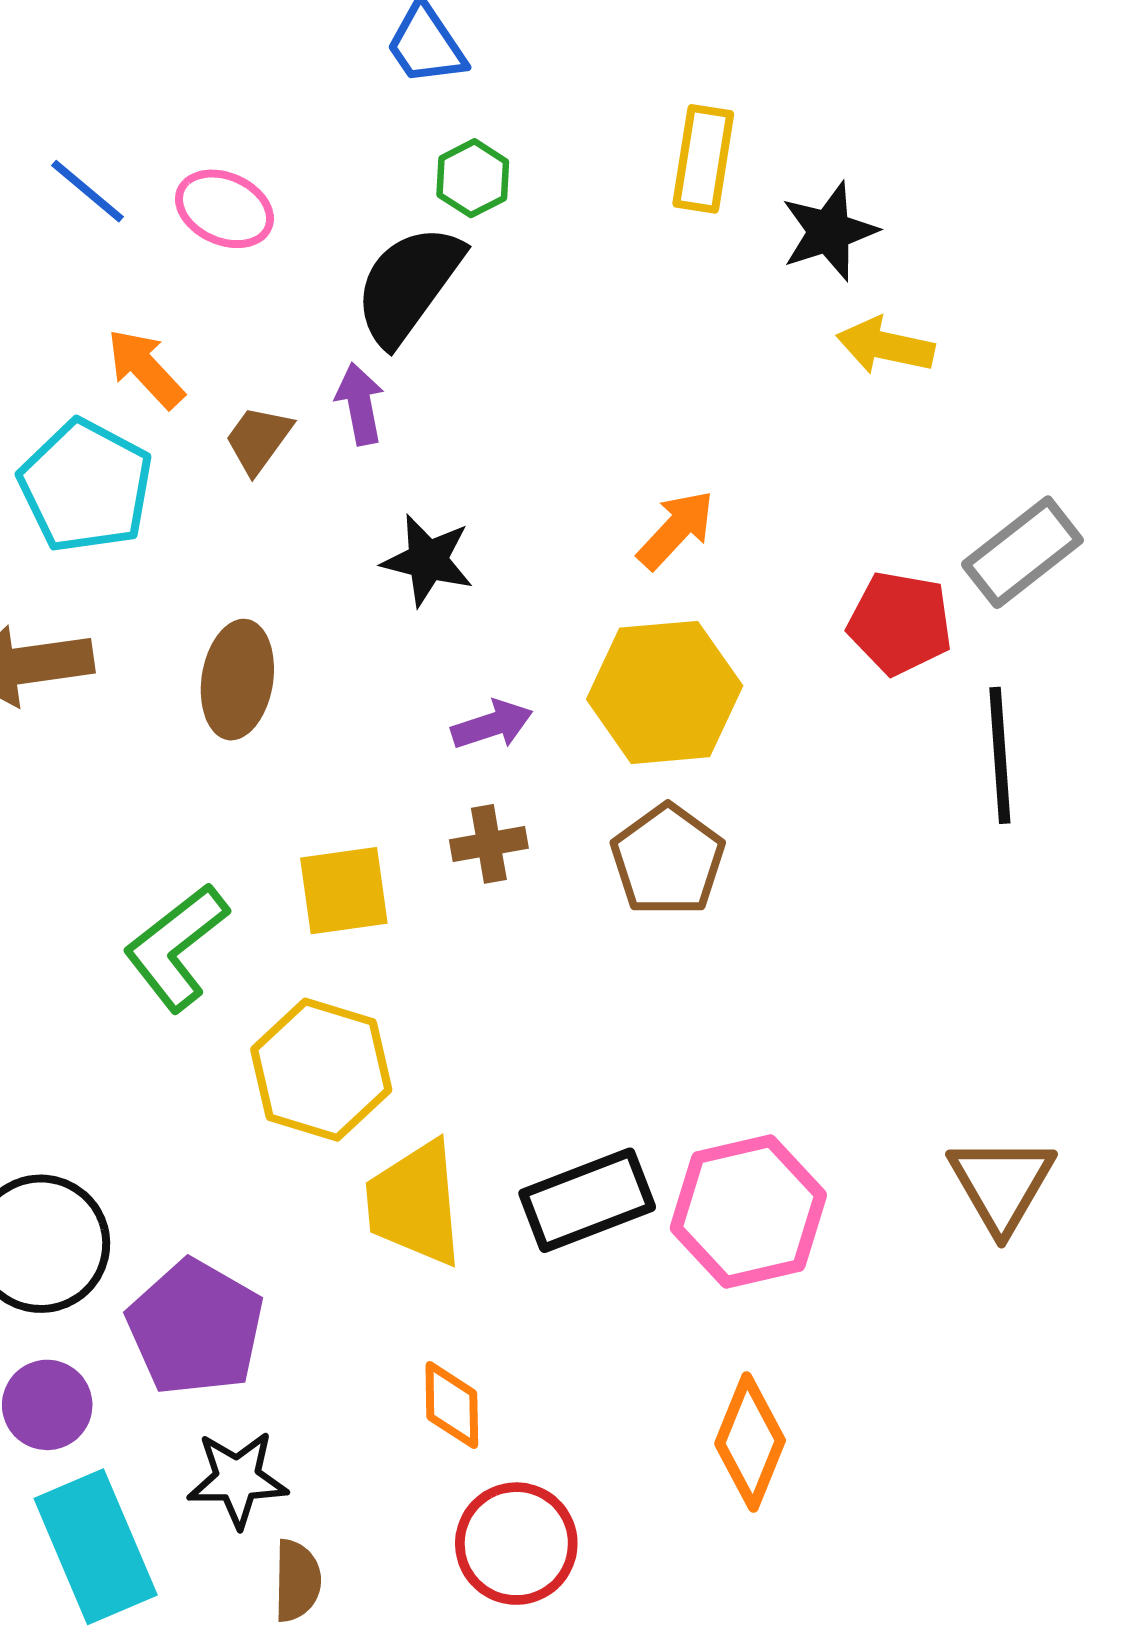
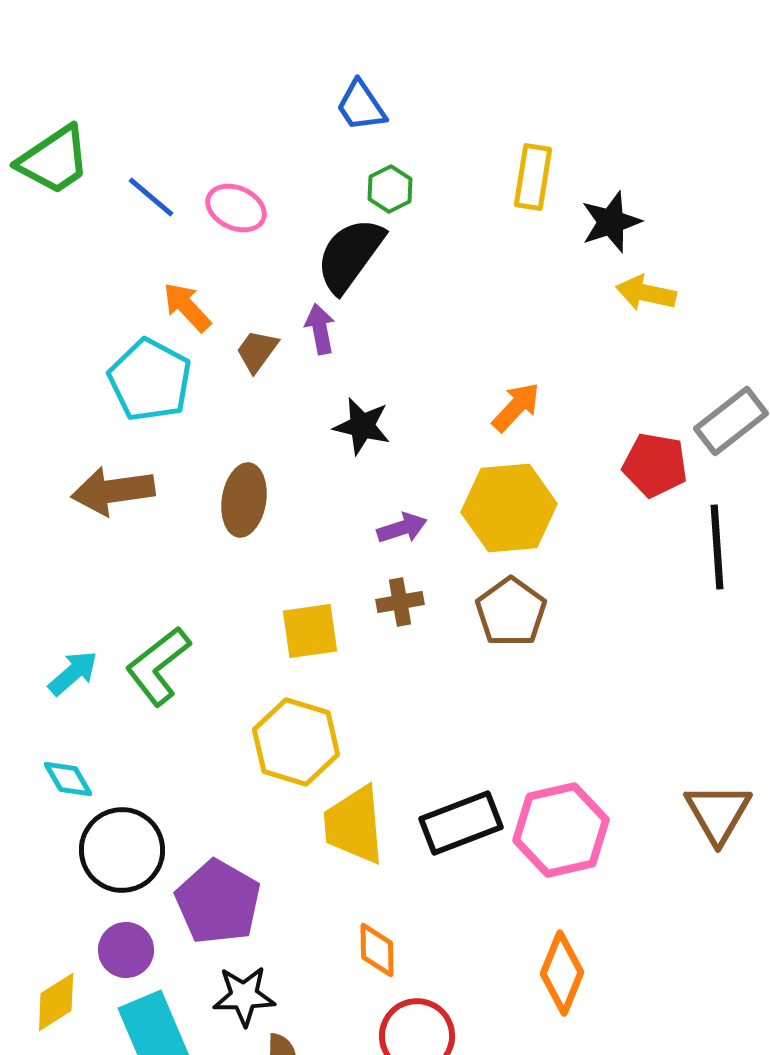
green L-shape: (176, 947) -> (158, 666), moved

